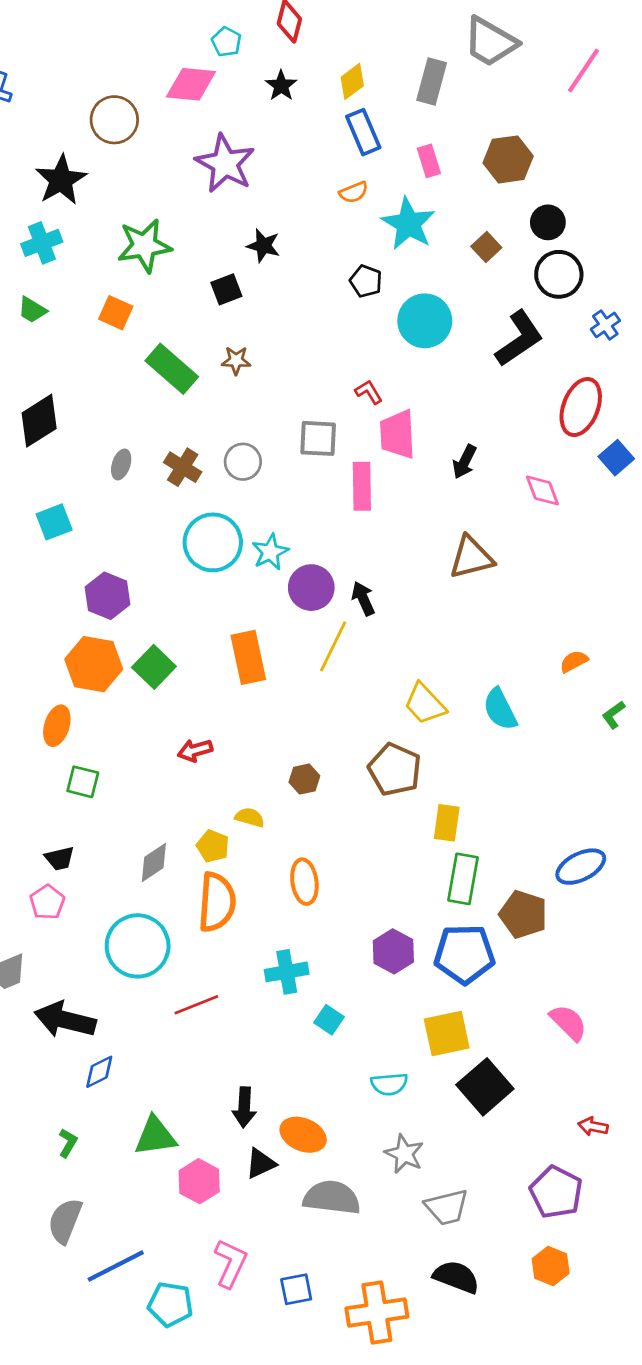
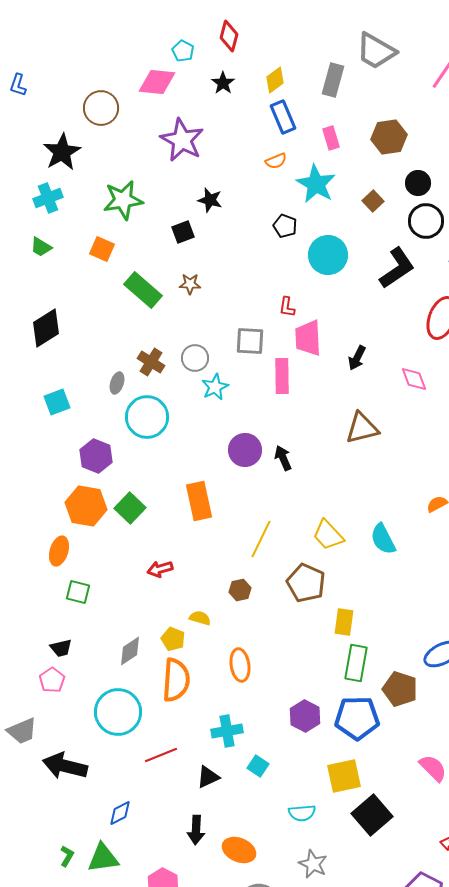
red L-shape: (369, 392) -> (287, 307), turned -140
gray ellipse: (121, 464) -> (117, 383), moved
cyan circle: (213, 542) -> (147, 417), moved
cyan star: (270, 552) -> (215, 387), moved
yellow line: (333, 646) -> (261, 539), moved
blue diamond: (99, 1072) -> (120, 813), moved
green triangle: (155, 1136) -> (103, 858), moved
black triangle: (261, 1163) -> (208, 777), moved

